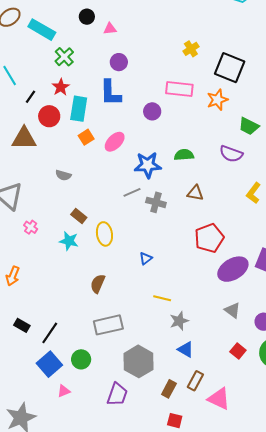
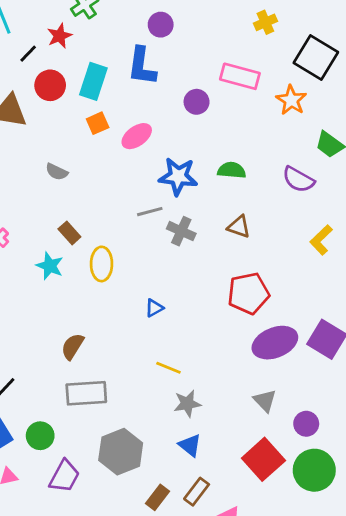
red star: (61, 87) -> (59, 36), moved
orange star: (217, 100) -> (291, 100), turned -30
brown semicircle: (98, 284) -> (73, 346), moved
red square: (238, 351) -> (263, 459), size x1.8
purple trapezoid: (117, 394) -> (64, 476), moved

